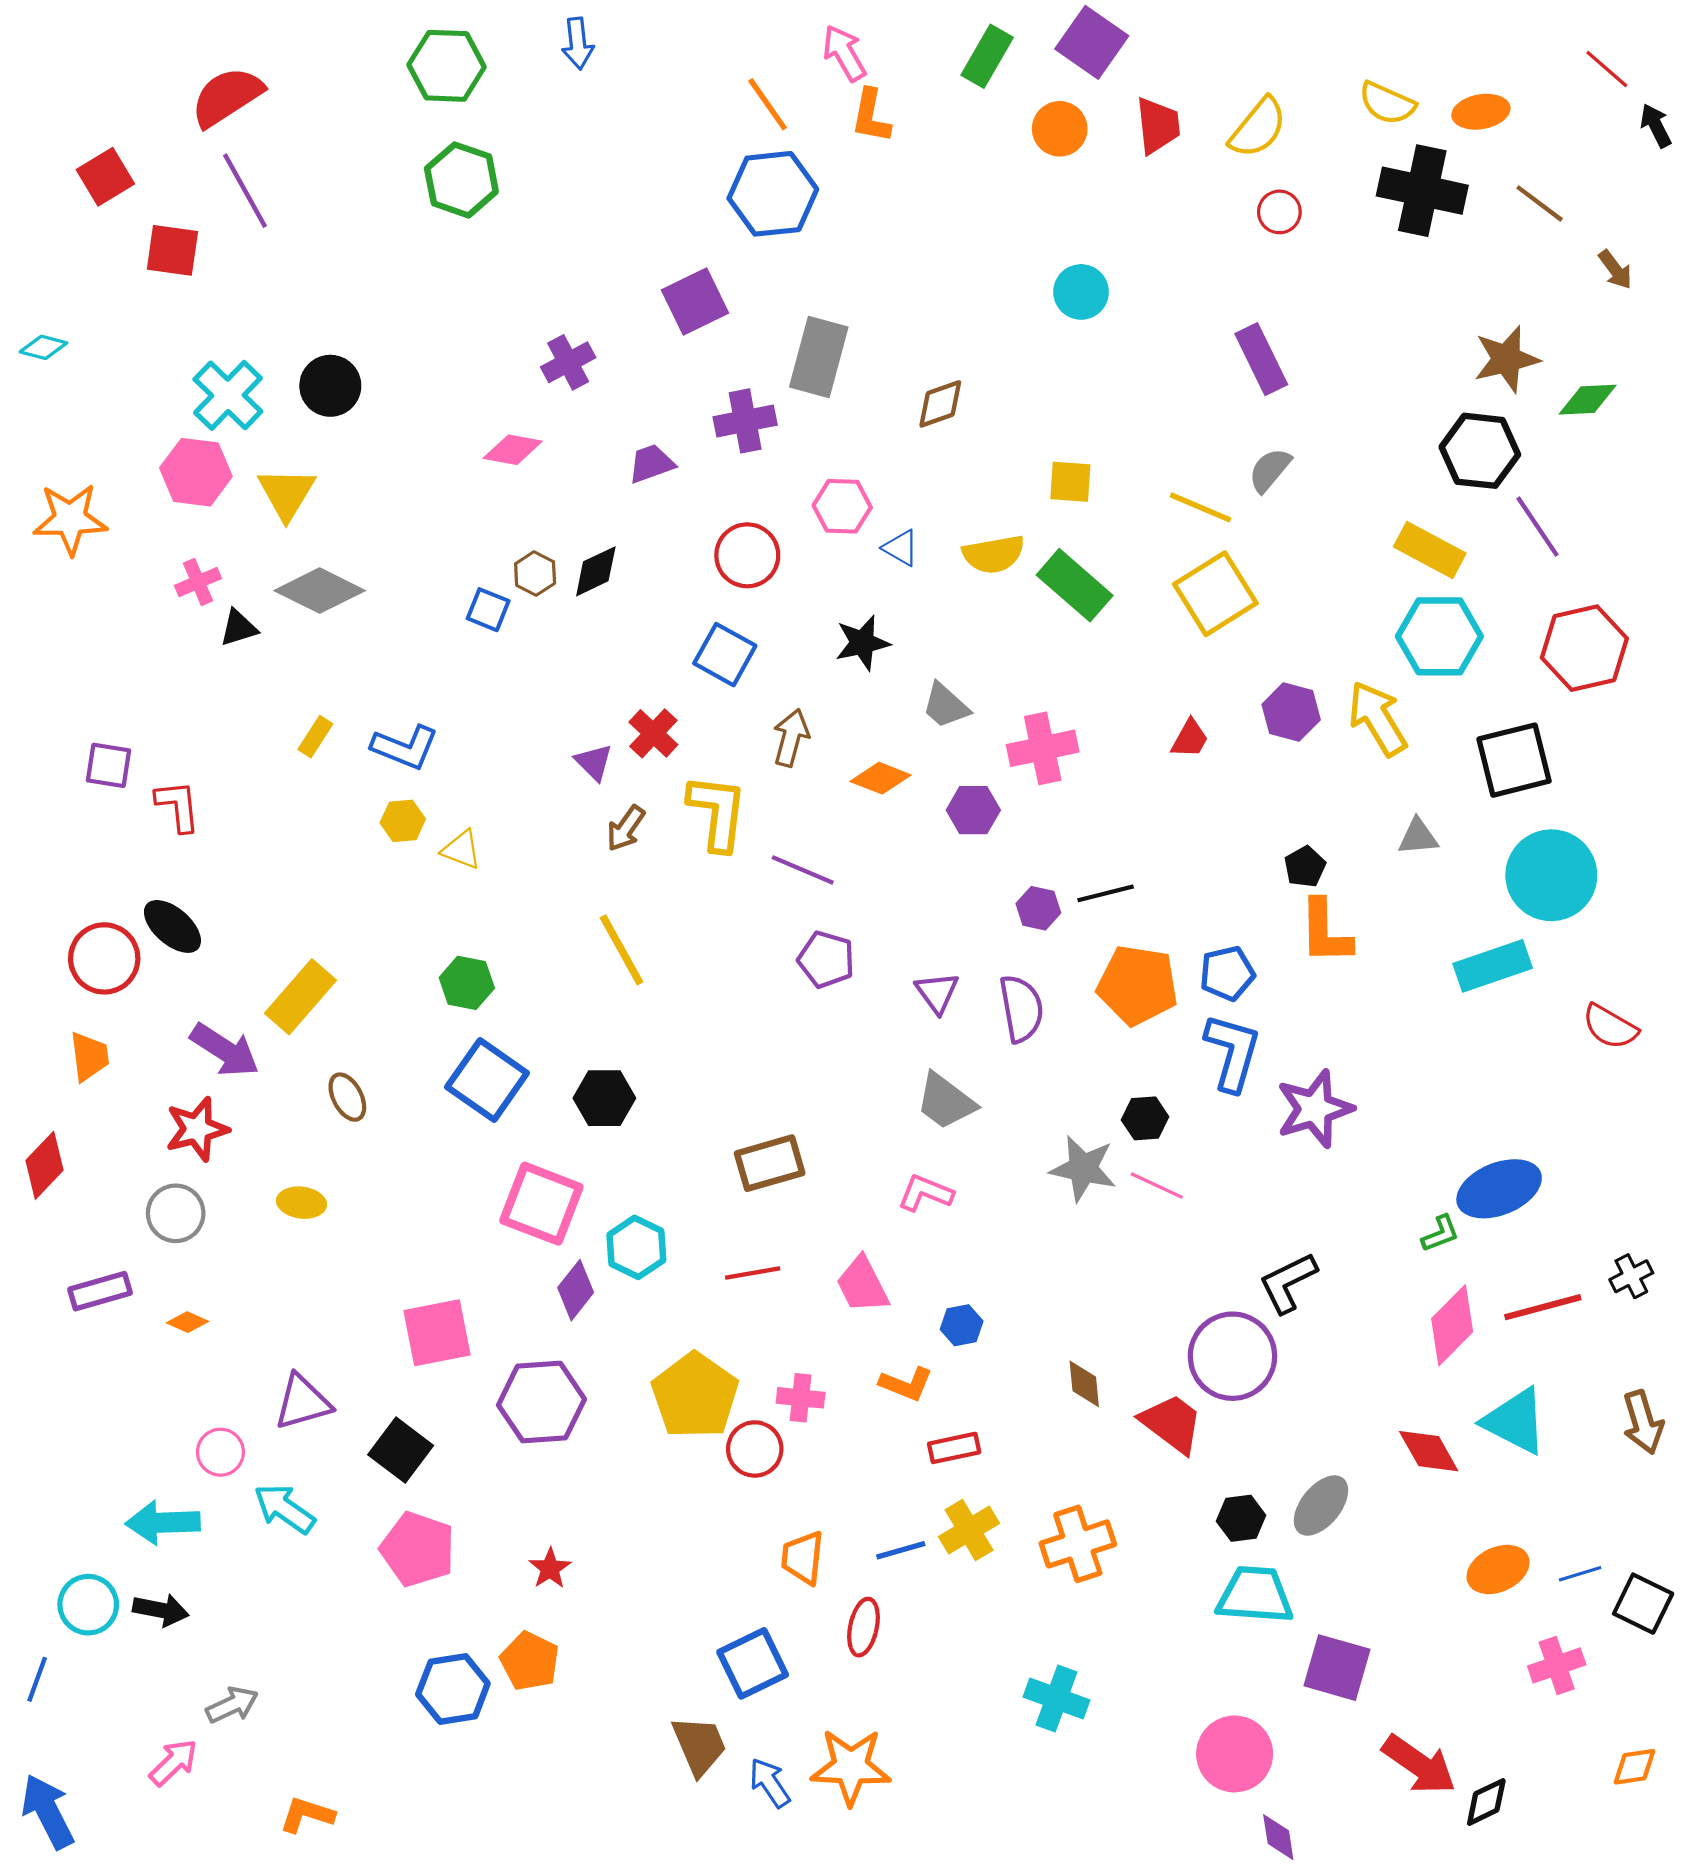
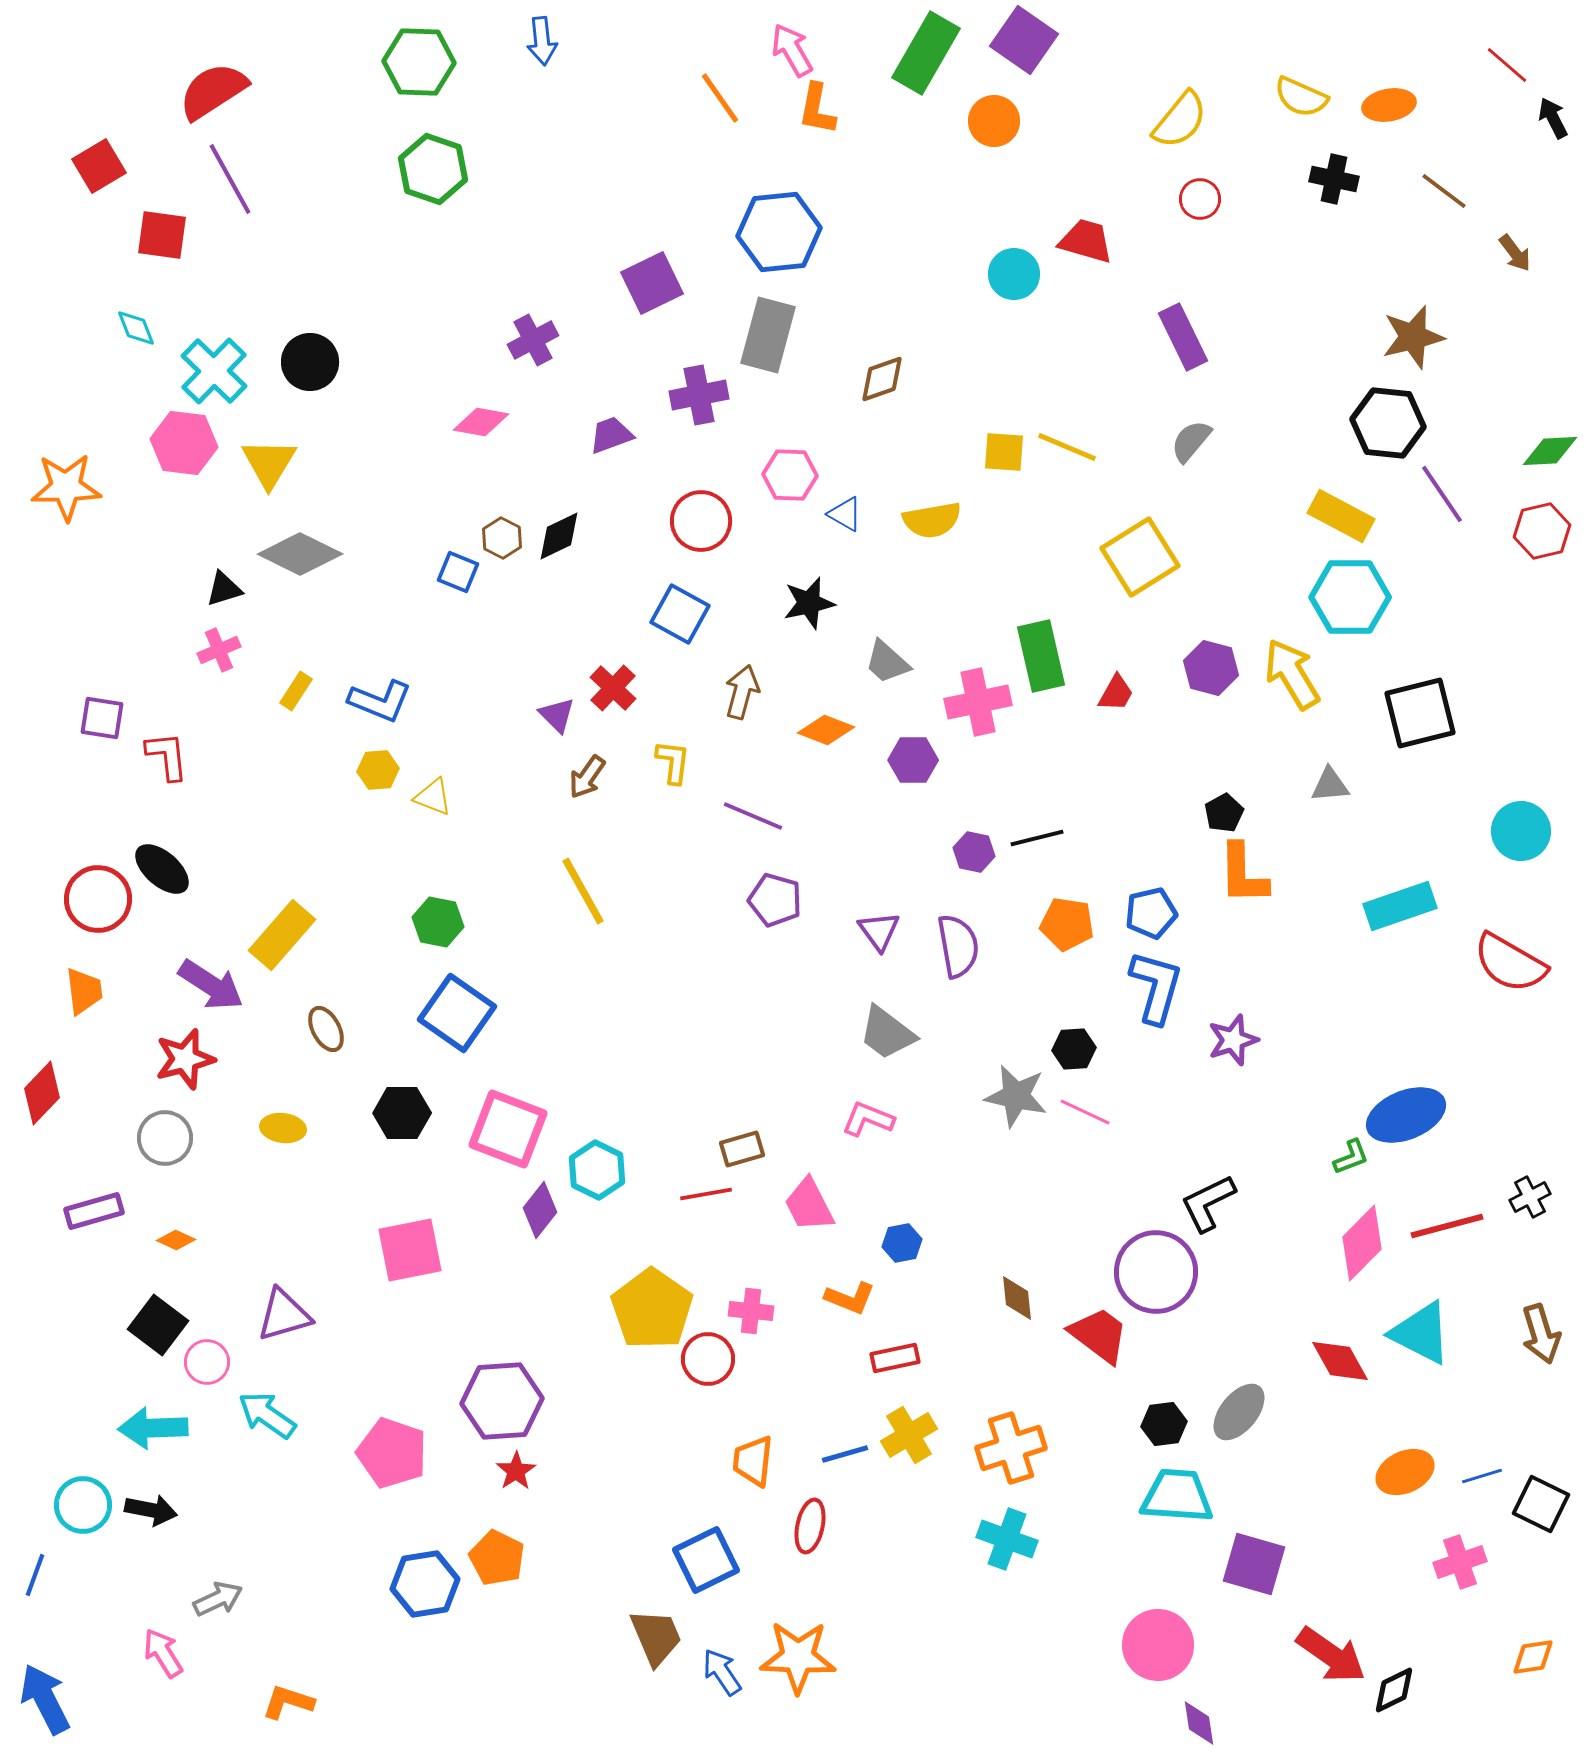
green rectangle: (987, 56) -> (926, 53), size x1.4
red trapezoid: (1158, 126) -> (1086, 241), moved, turned -68
black cross: (1422, 191) -> (1334, 179), size x0.6
blue hexagon: (773, 194) -> (779, 232), moved
cyan diamond: (43, 347) -> (136, 328), moved, turned 54
green diamond: (1588, 400) -> (1550, 451), moved
yellow line: (1200, 507) -> (1067, 447), moved
pink cross: (198, 582) -> (219, 650), moved
green rectangle: (1075, 585) -> (1041, 656), moved, turned 36
red hexagon: (1584, 648) -> (1542, 531), moved, size x0.7
yellow L-shape: (717, 812) -> (673, 762), size x0.6
cyan circle: (1551, 875) -> (1521, 831), moved, size x0.7
orange pentagon: (1138, 985) -> (1067, 924), size x0.7
red semicircle: (1610, 1027) -> (1510, 963), size x1.4
black hexagon: (604, 1098) -> (402, 1113), moved
purple star: (1315, 1109) -> (1233, 1040), size x0.7
brown rectangle: (770, 1163) -> (742, 1149), moved, size x0.7
purple hexagon: (541, 1402) -> (502, 1401), moved
black square: (401, 1450) -> (158, 1325), moved
cyan cross: (1057, 1699) -> (1007, 1539), moved
pink arrow: (174, 1762) -> (163, 1653), turned -78

